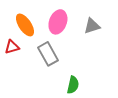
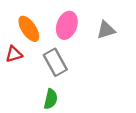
green semicircle: (73, 85) -> (51, 99), moved

